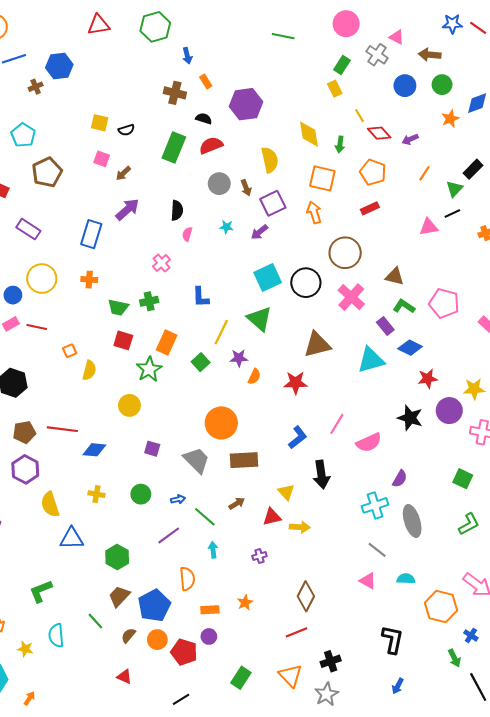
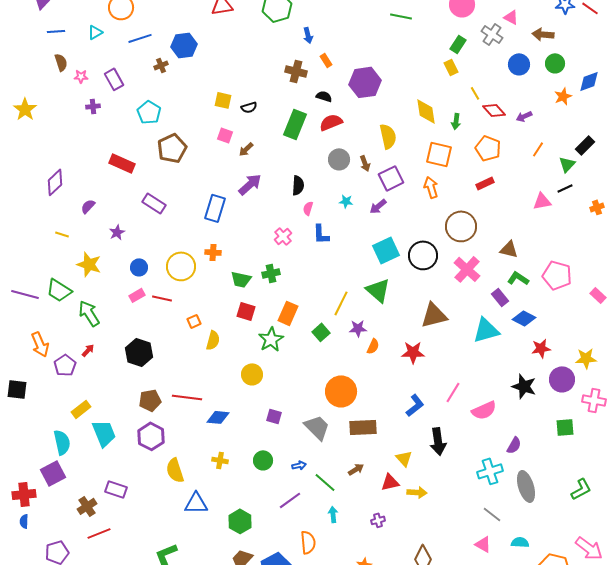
yellow circle: (42, 279) -> (181, 266), moved
blue L-shape: (201, 297) -> (321, 234), moved
green square: (463, 479) -> (565, 427), moved, turned -30

